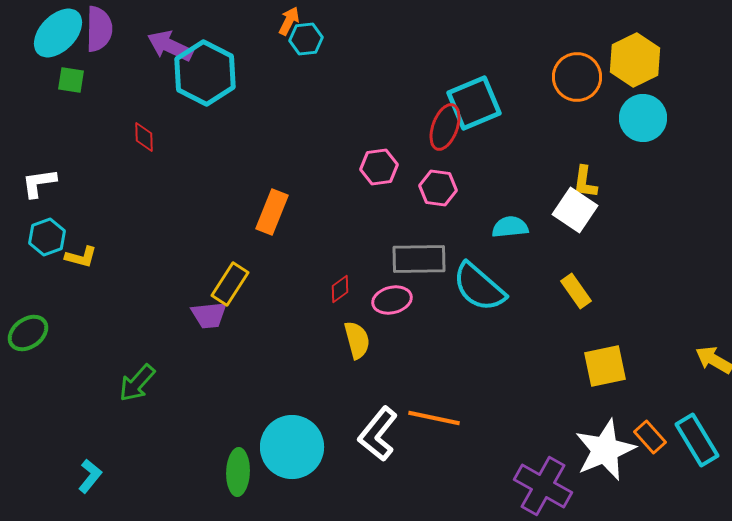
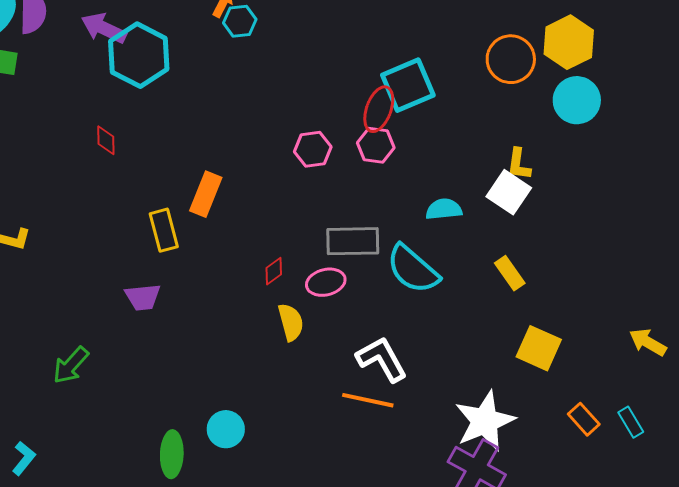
red diamond: (144, 137) -> (106, 140), moved
pink hexagon: (438, 188) -> (376, 145), moved
yellow rectangle: (230, 284) -> (164, 230), moved, turned -48
yellow square: (605, 366) -> (539, 348), turned 36
white L-shape: (378, 434) -> (382, 359), moved, turned 112
cyan rectangle: (697, 440) -> (631, 422), size x0.6
cyan circle: (292, 447) -> (226, 429), size x0.6
white star: (605, 450) -> (485, 421), moved

